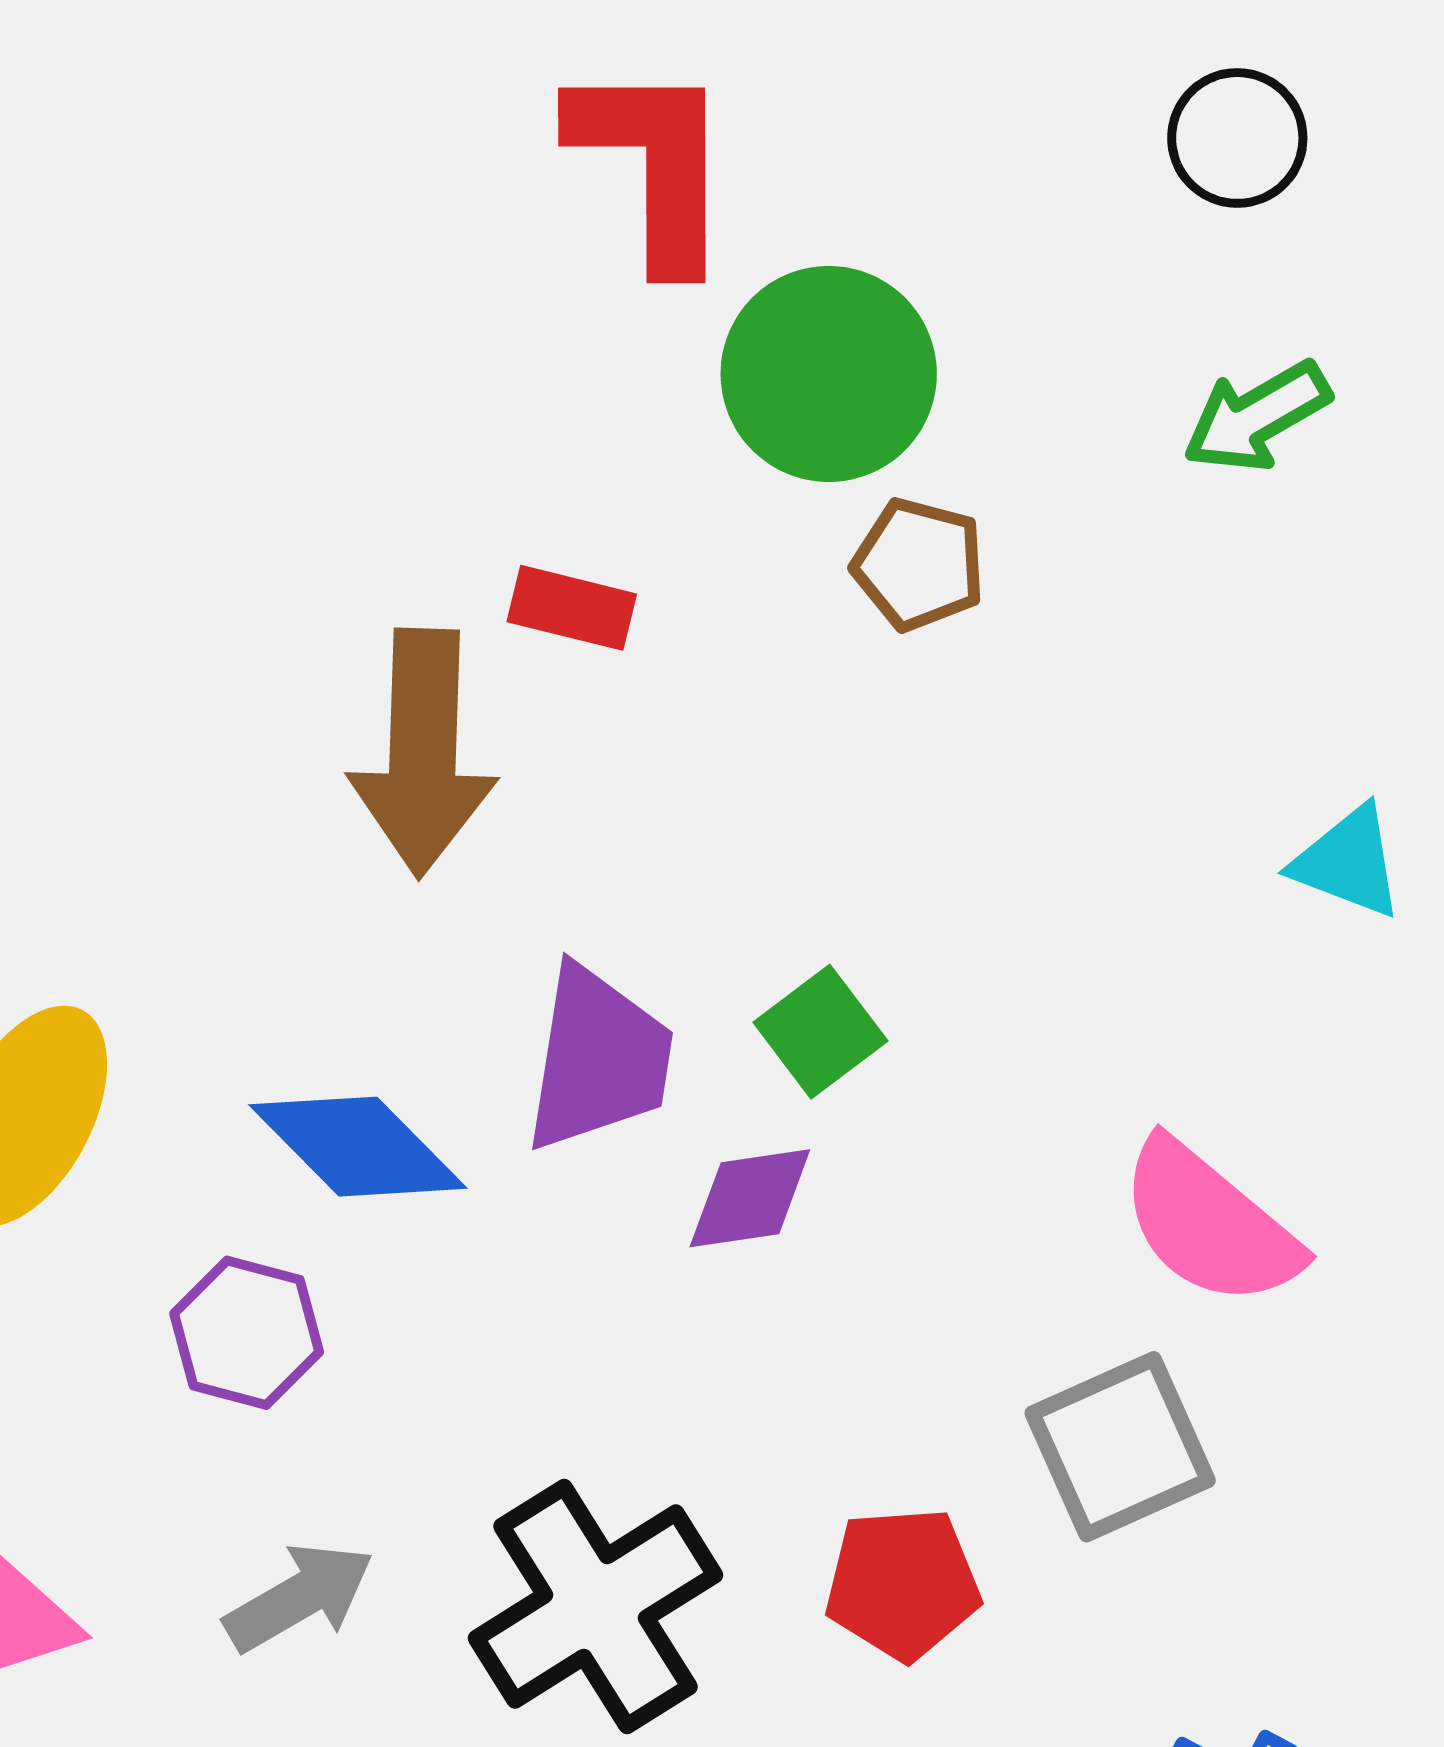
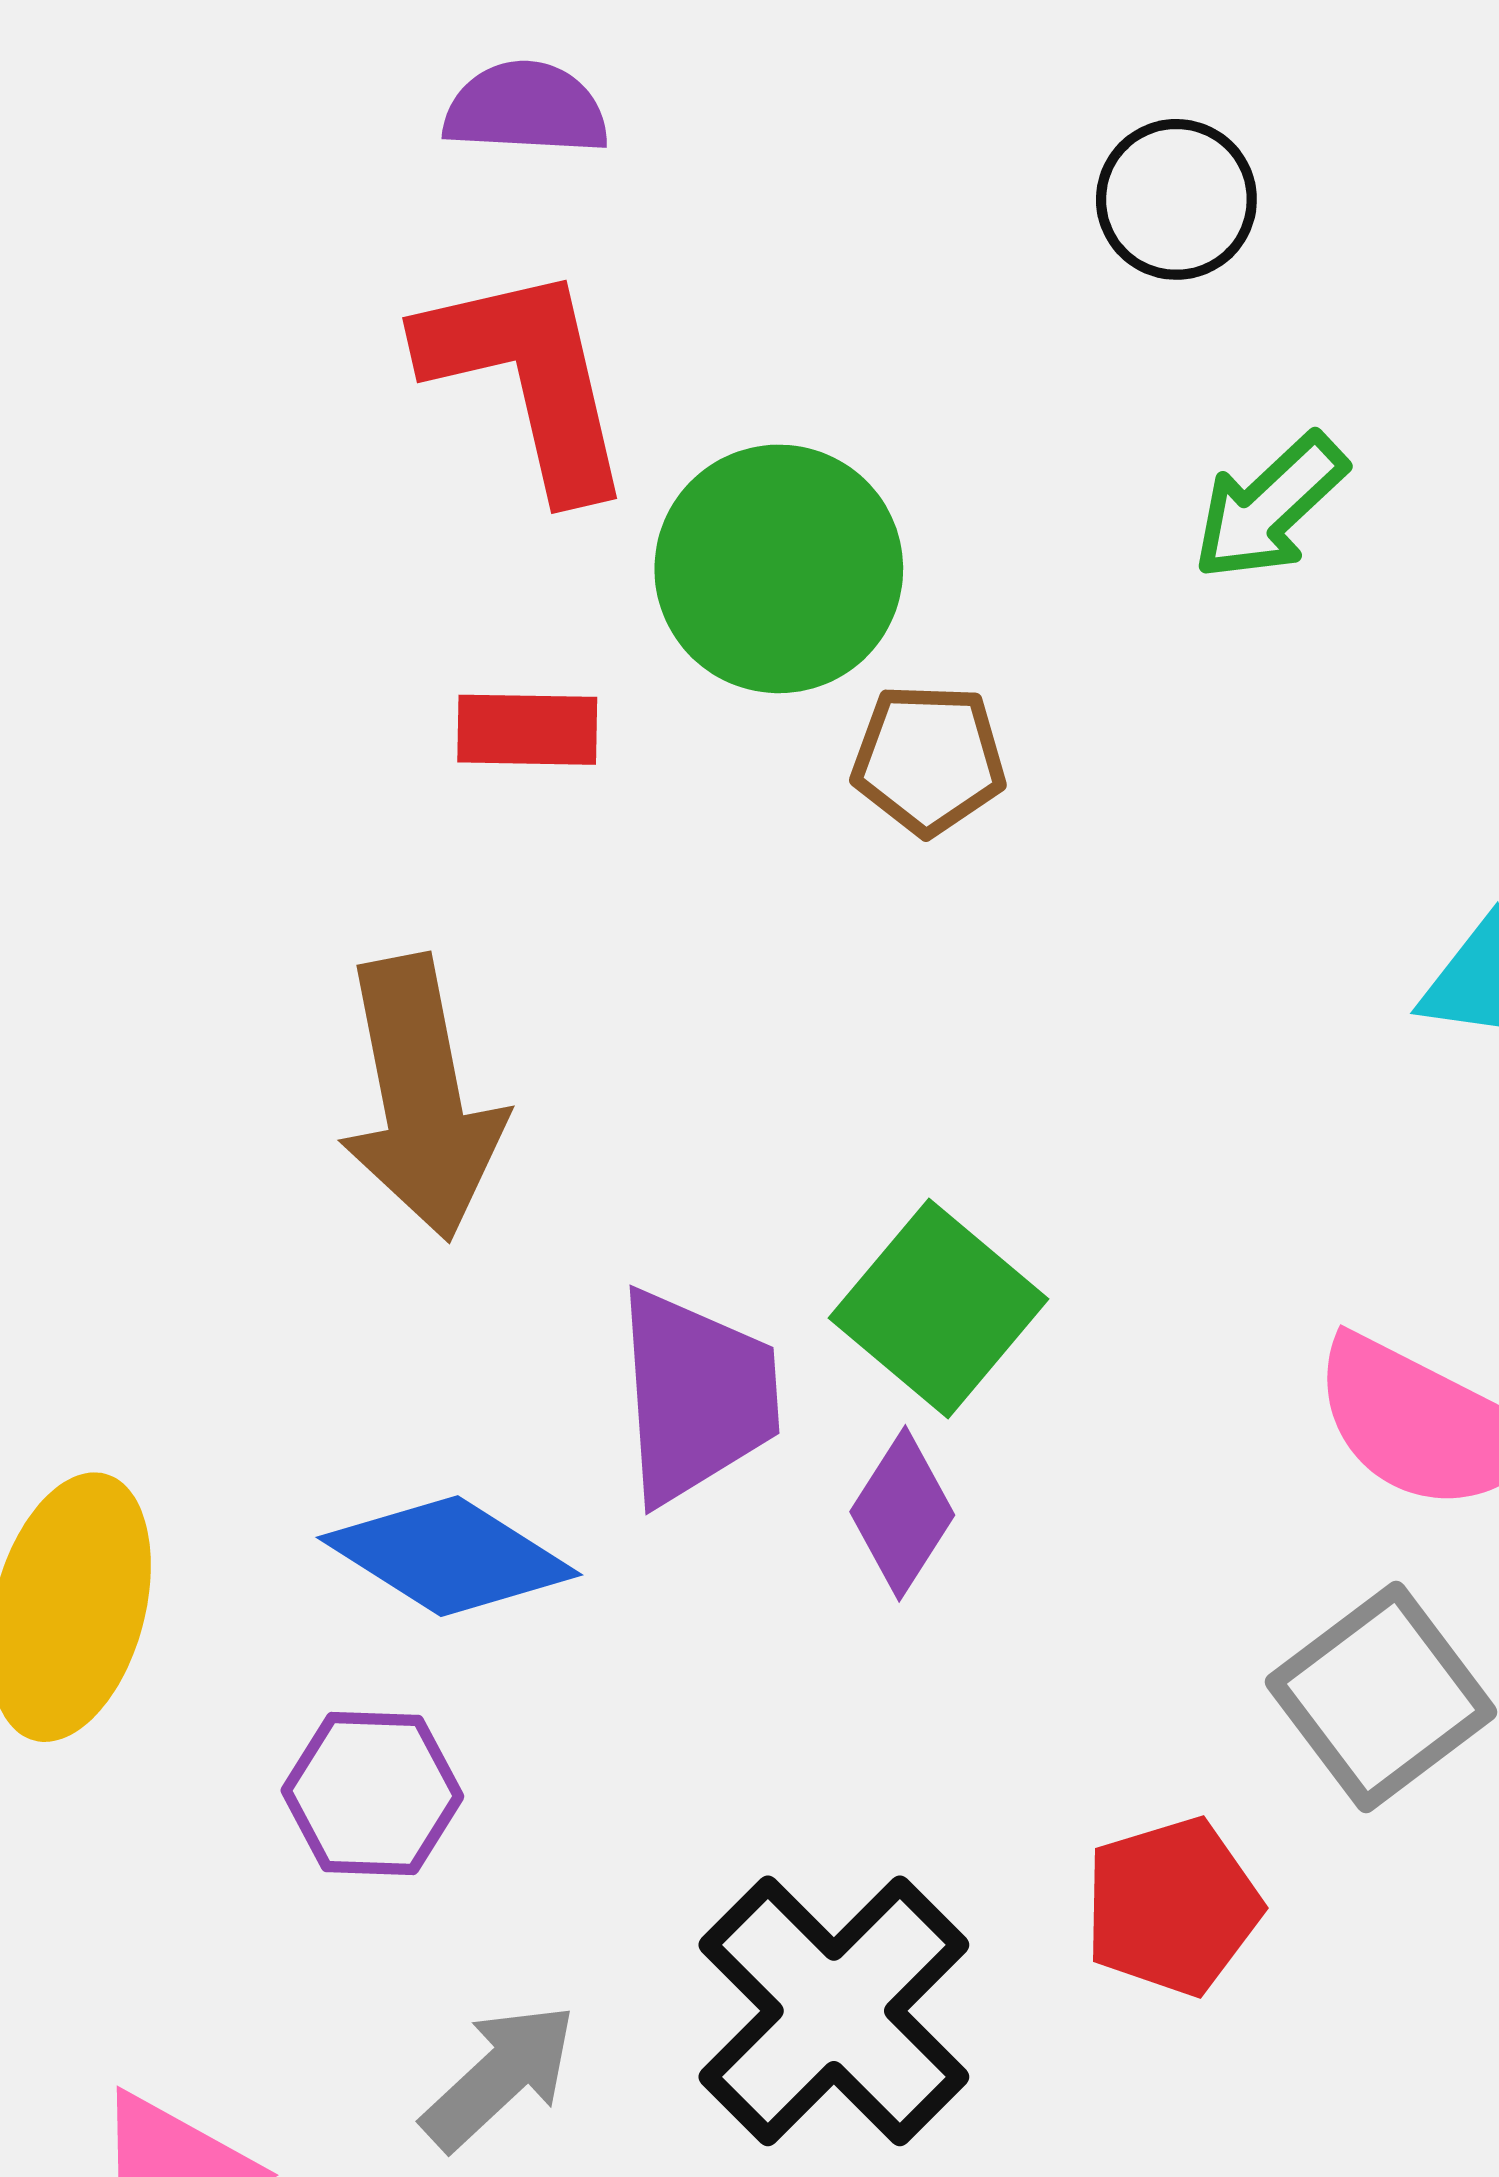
red rectangle: (572, 608) -> (527, 730), moved
green square: (820, 1032) -> (938, 1308), size x1.4
purple diamond: (750, 1198) -> (902, 1513), turned -36

